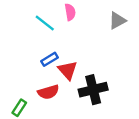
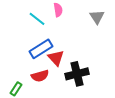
gray triangle: (117, 21) -> (97, 17), turned -35
blue rectangle: (50, 59) -> (41, 49), size x1.6

